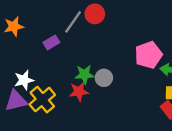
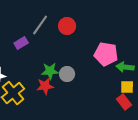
red circle: (95, 14) -> (67, 26), moved
pink pentagon: (148, 55) -> (106, 54), turned 30

